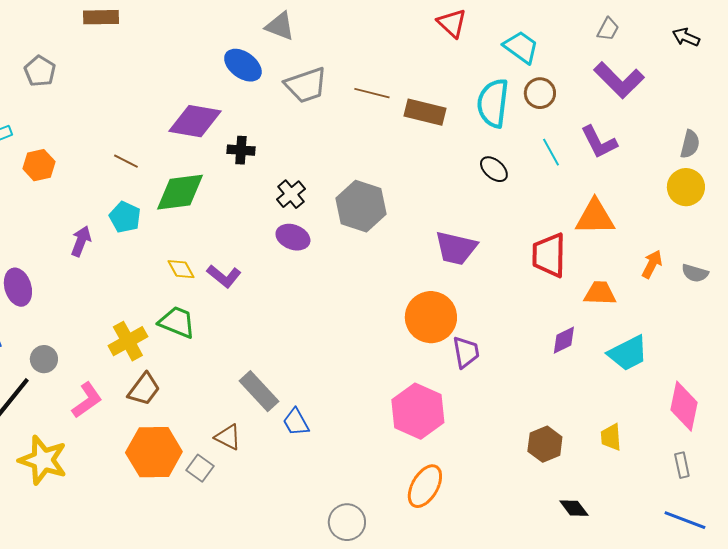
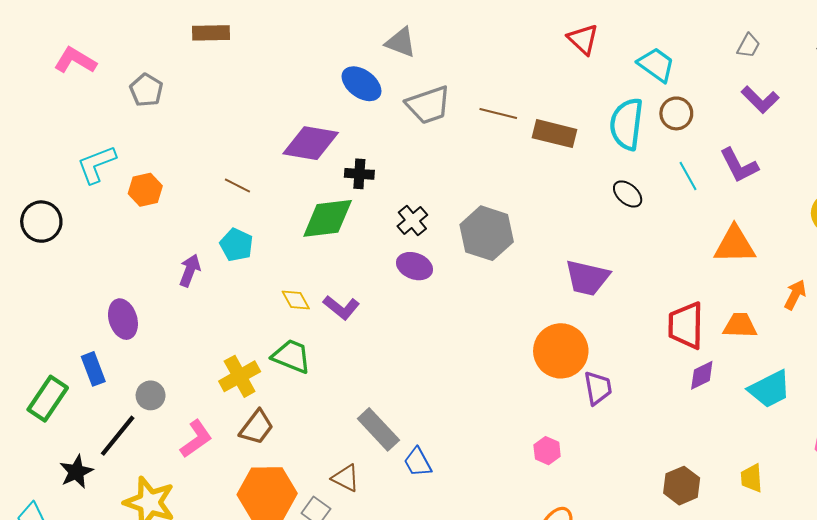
purple L-shape: (619, 80) -> (760, 100), size x0.7
green diamond: (180, 192) -> (328, 218), moved
red trapezoid: (549, 255) -> (686, 325), moved
pink hexagon: (418, 411) -> (547, 451), size x0.5

